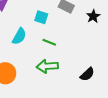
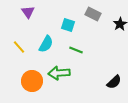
green arrow: (47, 66) -> (59, 73), moved

